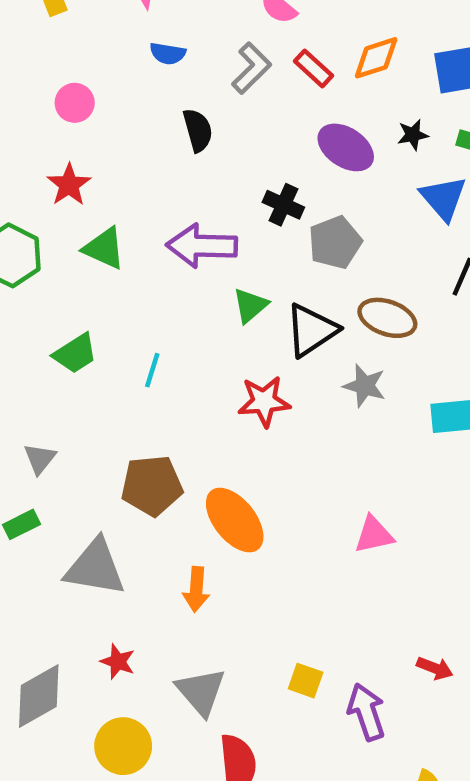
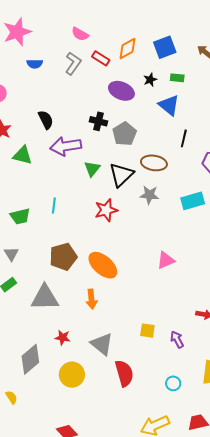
black semicircle: (198, 130) -> (46, 120), moved
green trapezoid: (75, 354) -> (20, 216), moved, turned 30
purple arrow: (366, 712) -> (177, 339), size x0.7

